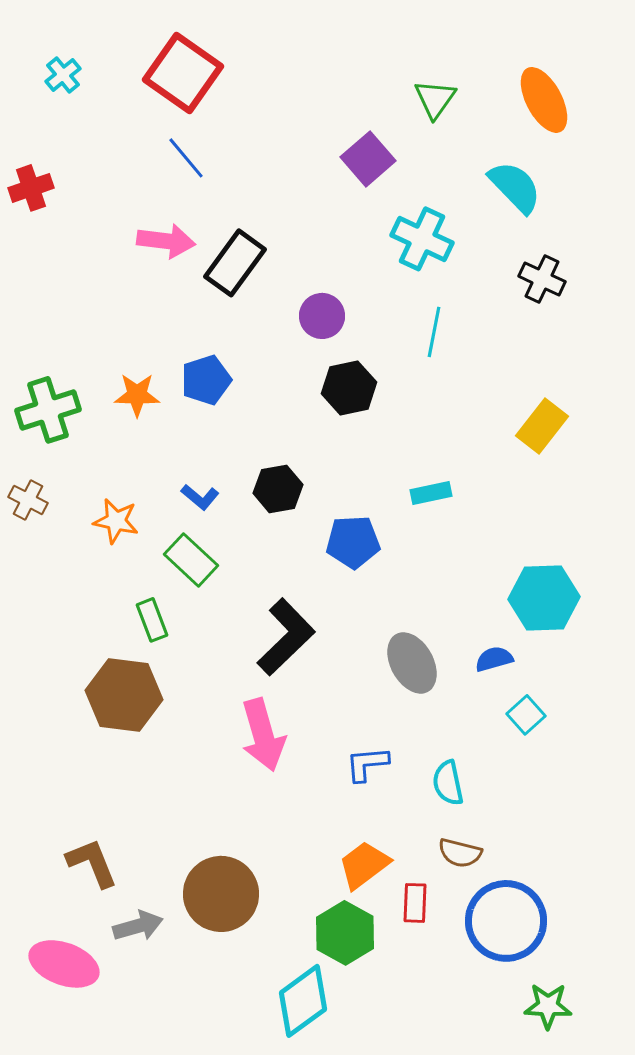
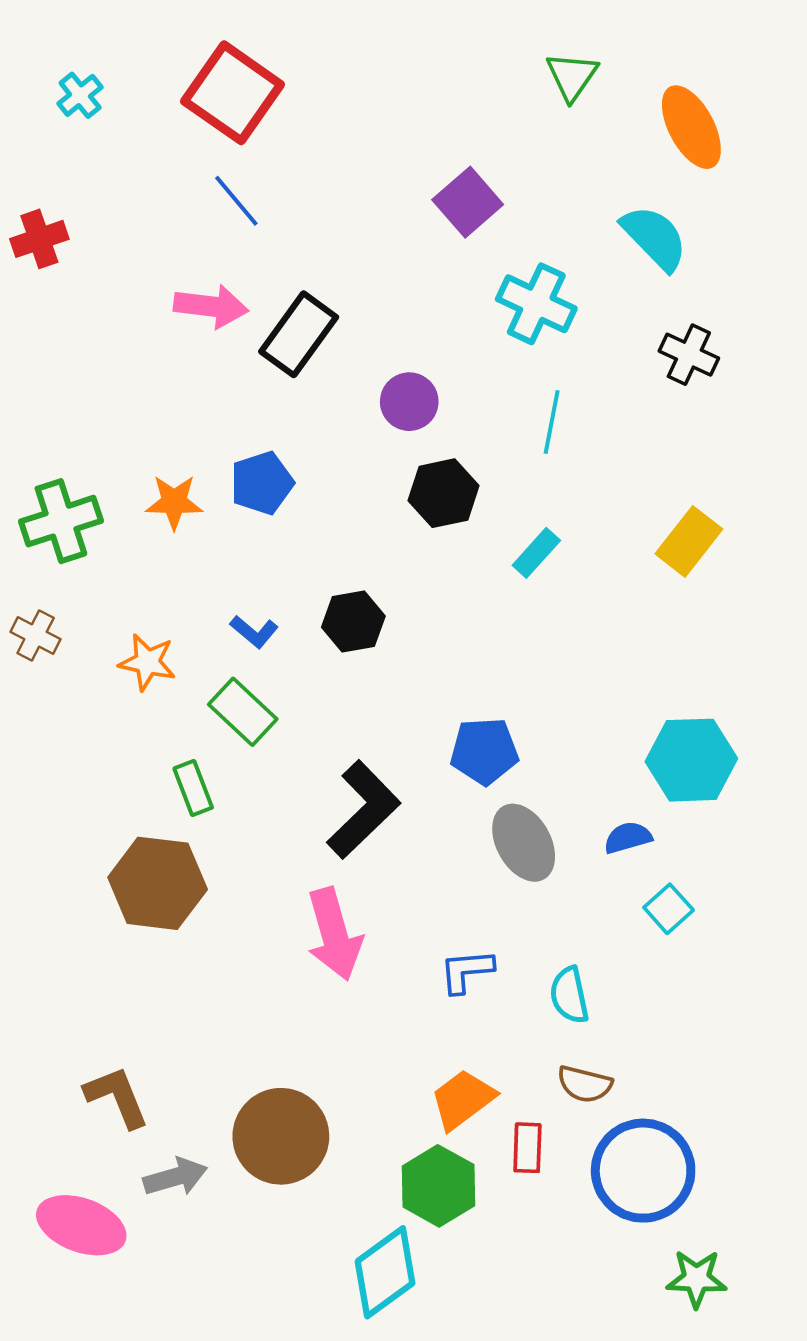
green triangle: (435, 99) -> (572, 76), moved
cyan rectangle: (431, 493) -> (536, 553), moved, turned -36
blue pentagon: (353, 542) -> (484, 751), moved

